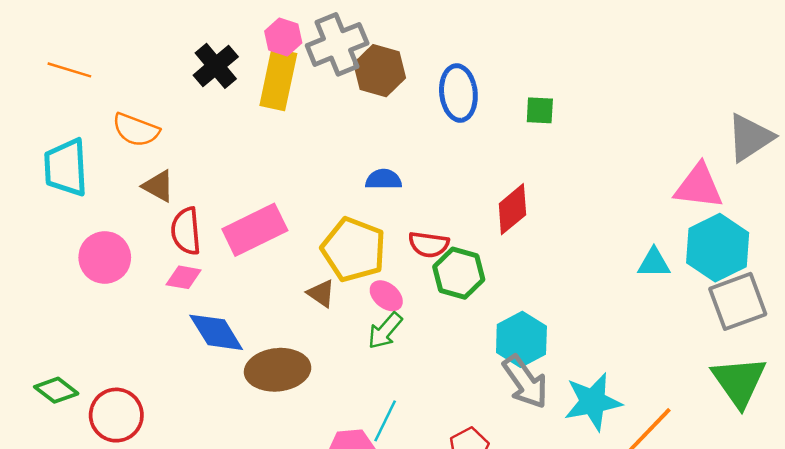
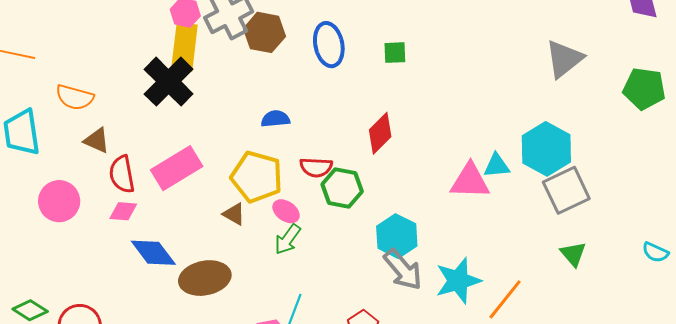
black cross: (216, 66) -> (169, 82), moved, size x1.4
pink triangle: (699, 186) -> (470, 181), moved
green triangle: (739, 381) -> (573, 254), size x0.6

